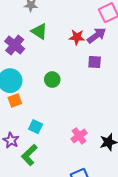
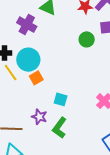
green circle: (52, 80) -> (87, 39), moved

